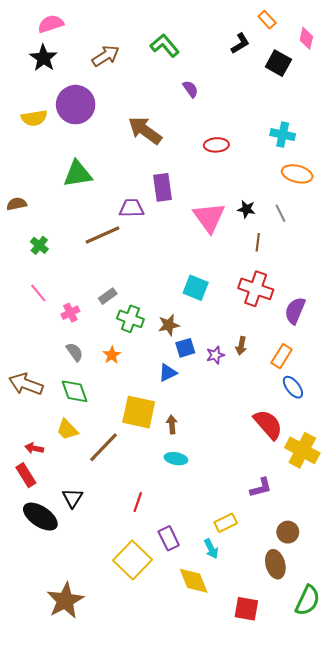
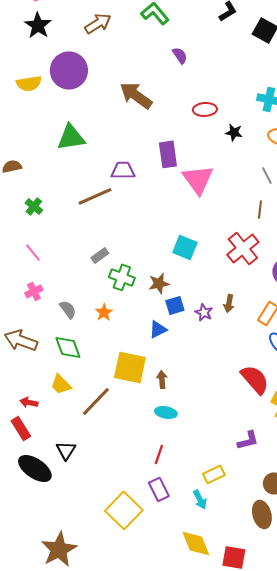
purple rectangle: (163, 187) -> (168, 154), moved
black star: (246, 209) -> (234, 132), moved
brown line: (258, 242) -> (260, 209), moved
red cross: (256, 289) -> (243, 248), turned 32
pink cross: (70, 313) -> (34, 291), moved
purple star: (215, 355) -> (204, 312), turned -30
red line: (138, 502) -> (159, 454), moved
yellow diamond: (194, 581) -> (196, 543), moved

